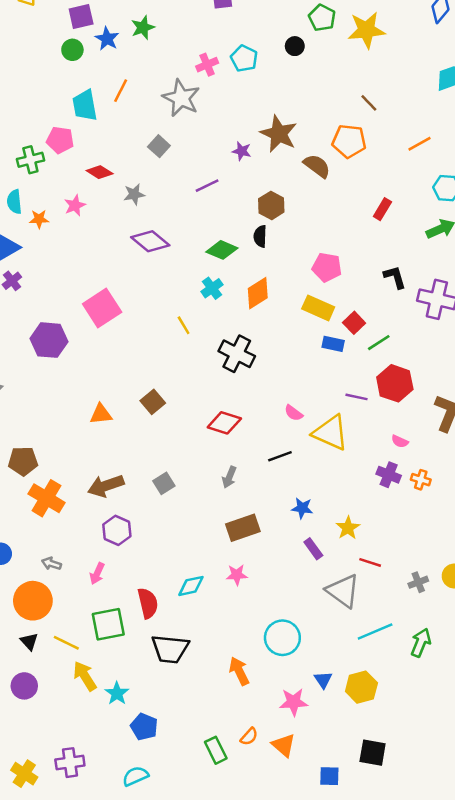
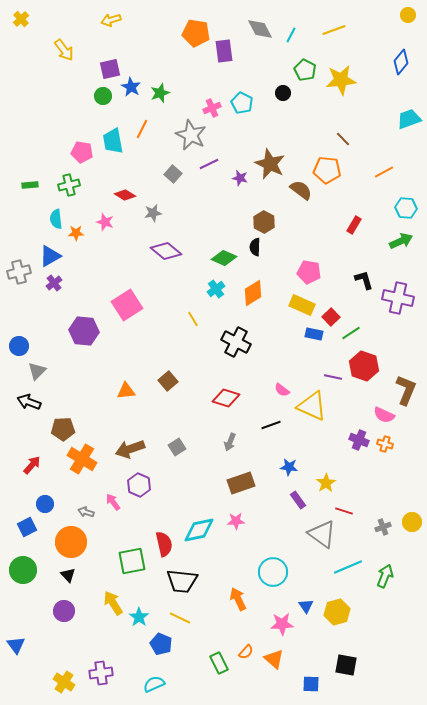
green star: (143, 28) -> (160, 93), moved
pink pentagon: (60, 140) -> (82, 152), moved
purple line: (207, 186) -> (209, 164), moved
pink star: (75, 205) -> (105, 222), turned -30
pink semicircle: (400, 441) -> (384, 415), moved, size x1.5
pink arrow: (97, 574) -> (113, 502), moved, turned 120
cyan diamond: (191, 586) -> (199, 530), size x1.4
yellow line: (66, 643) -> (180, 618), moved

